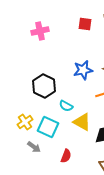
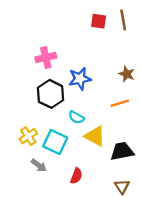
pink cross: (40, 31) -> (46, 58), moved
blue star: (83, 70) -> (80, 79), moved

